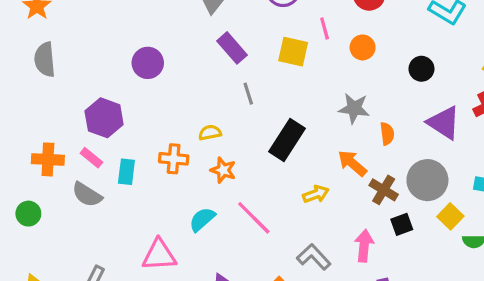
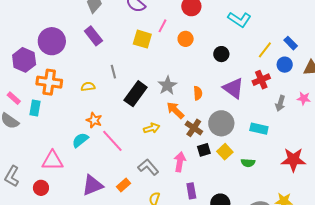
pink line: (325, 28) -> (163, 26), turned 40
purple rectangle: (232, 48) -> (93, 36), moved
purple circle: (148, 63) -> (52, 41), size x1.4
gray line: (248, 94) -> (113, 72), moved
gray star: (354, 108) -> (167, 85), moved, turned 30
purple hexagon: (104, 118) -> (24, 60), moved
orange cross: (174, 159) -> (49, 82), moved, size x1.4
orange star: (223, 170) -> (94, 120), moved
yellow square: (450, 216) -> (225, 152), moved

